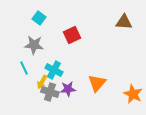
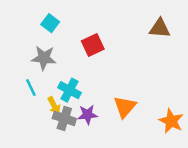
yellow arrow: (42, 82) -> (54, 106), turned -56

